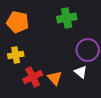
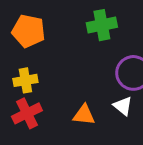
red cross: (33, 77) -> (27, 113), moved
orange triangle: (55, 78) -> (84, 115), turned -42

